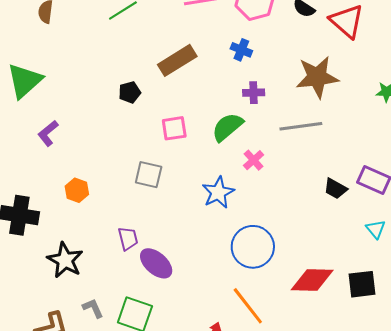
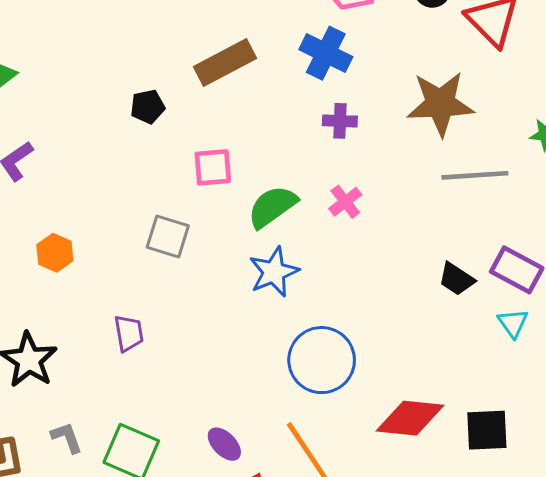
blue cross: (241, 50) -> (326, 53), size x1.5
gray line: (301, 126) -> (475, 175), moved
green semicircle: (227, 127) -> (272, 207), moved
pink cross: (254, 160) -> (345, 202), moved
cyan triangle: (376, 229) -> (513, 323), moved
purple ellipse: (156, 263) -> (224, 444), moved, size x0.7

